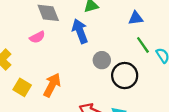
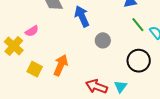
pink semicircle: (37, 37) -> (32, 31), moved
black circle: (125, 76) -> (139, 61), moved

